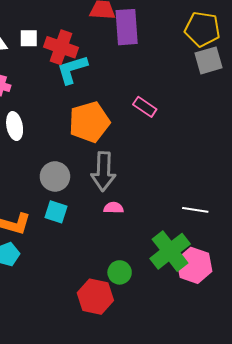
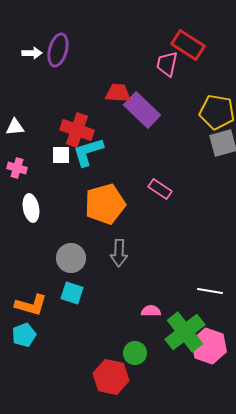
purple rectangle: (127, 27) -> (142, 110), turned -42
white square: (29, 38) -> (61, 155), moved
gray arrow: (103, 171) -> (119, 253), size x0.7
pink semicircle: (114, 208) -> (151, 311), moved

